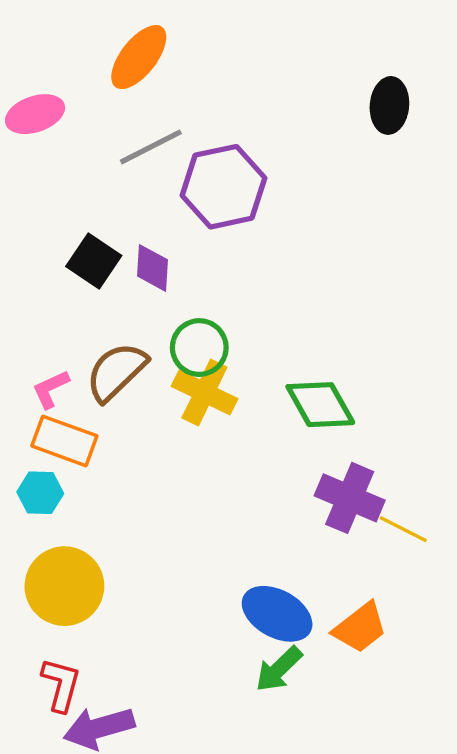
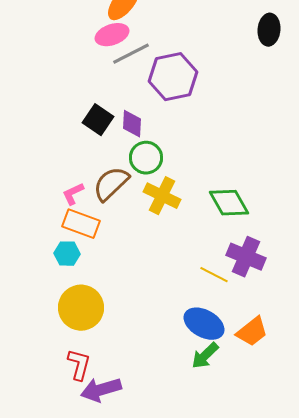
pink ellipse: (35, 114) -> (112, 35), moved
green circle: (199, 348) -> (146, 158), moved
yellow line: (403, 529) -> (214, 275), moved

